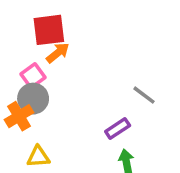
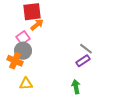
orange cross: (19, 116) -> (15, 61), turned -35
purple rectangle: (118, 129) -> (83, 61), moved

